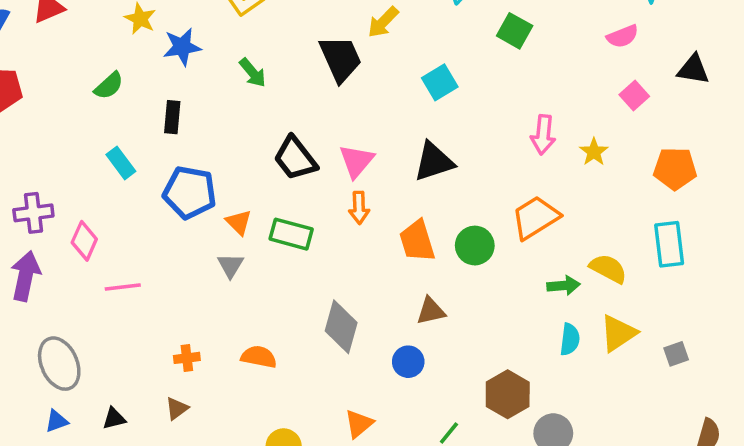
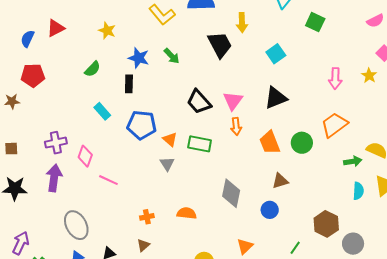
yellow arrow: (383, 22) -> (242, 23), turned -42
blue star: (182, 47) -> (139, 58), moved, turned 30
yellow star: (594, 152) -> (369, 75), moved
pink line: (123, 287) -> (108, 180), turned 36

